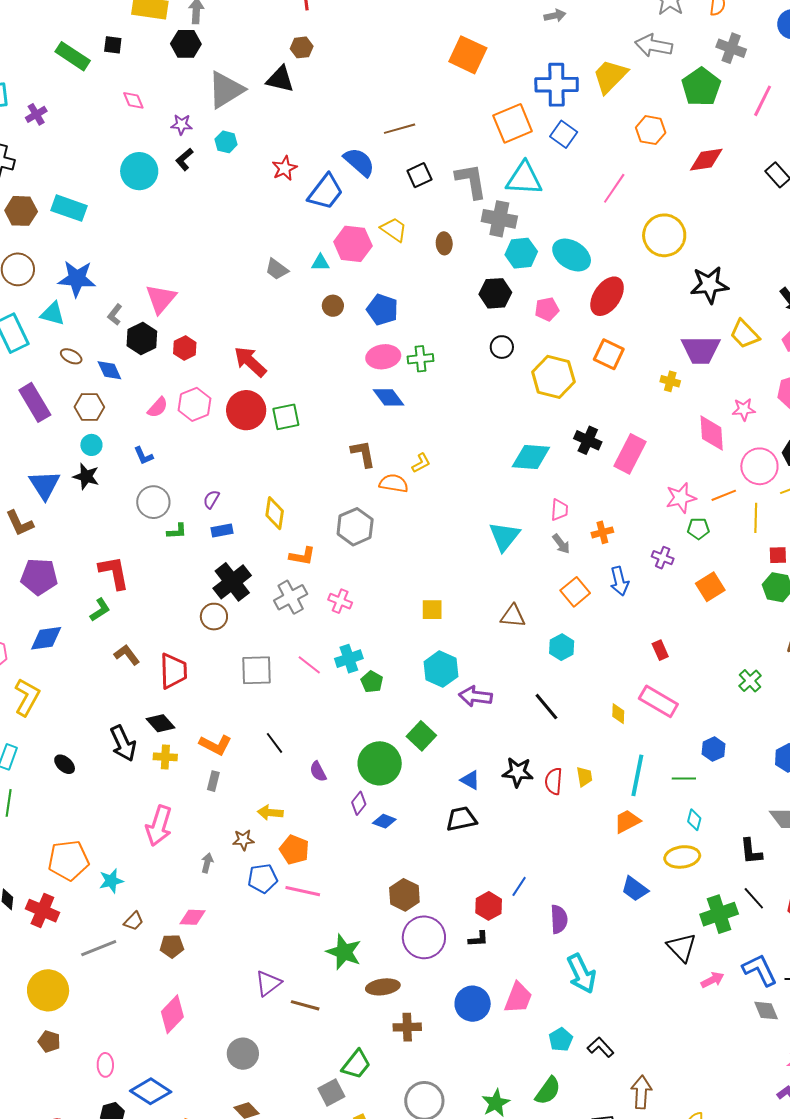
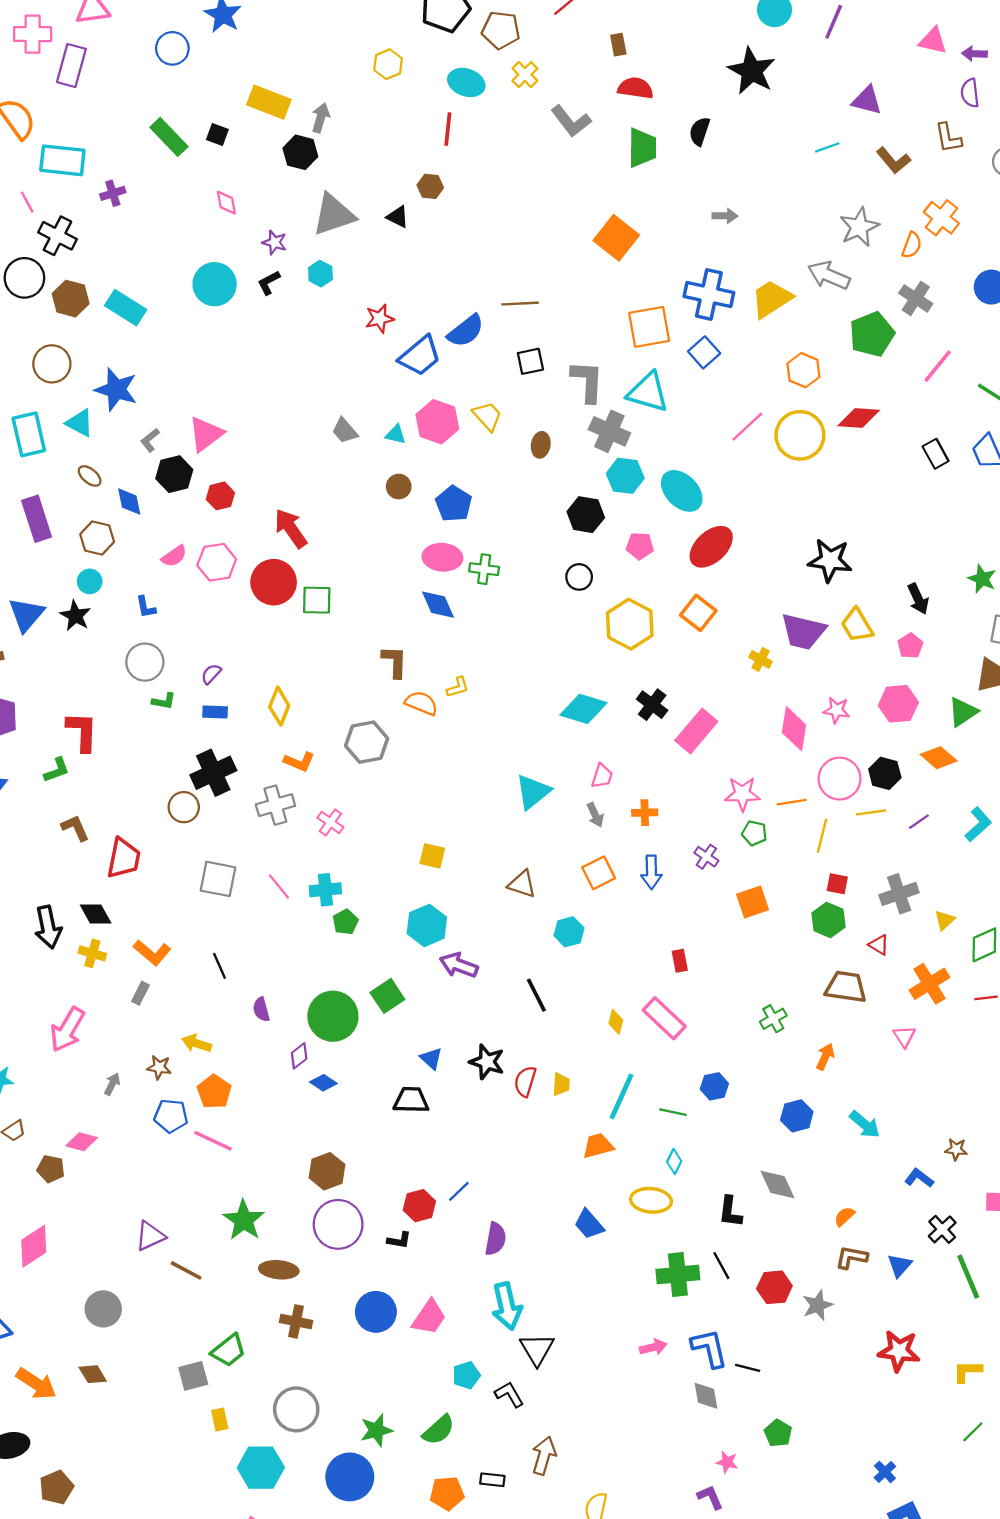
black triangle: (280, 79) -> (398, 217), size x0.7
blue semicircle: (359, 162) -> (466, 331), turned 88
yellow circle: (664, 235) -> (800, 435), moved
black triangle: (682, 947) -> (537, 1349), moved

